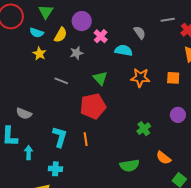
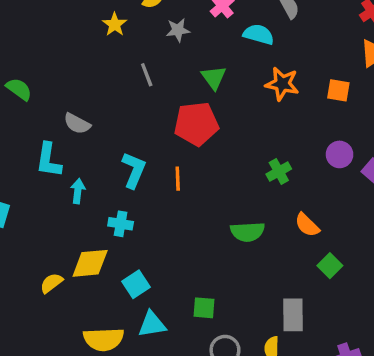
gray line: (61, 81) -> (147, 75), turned 40

